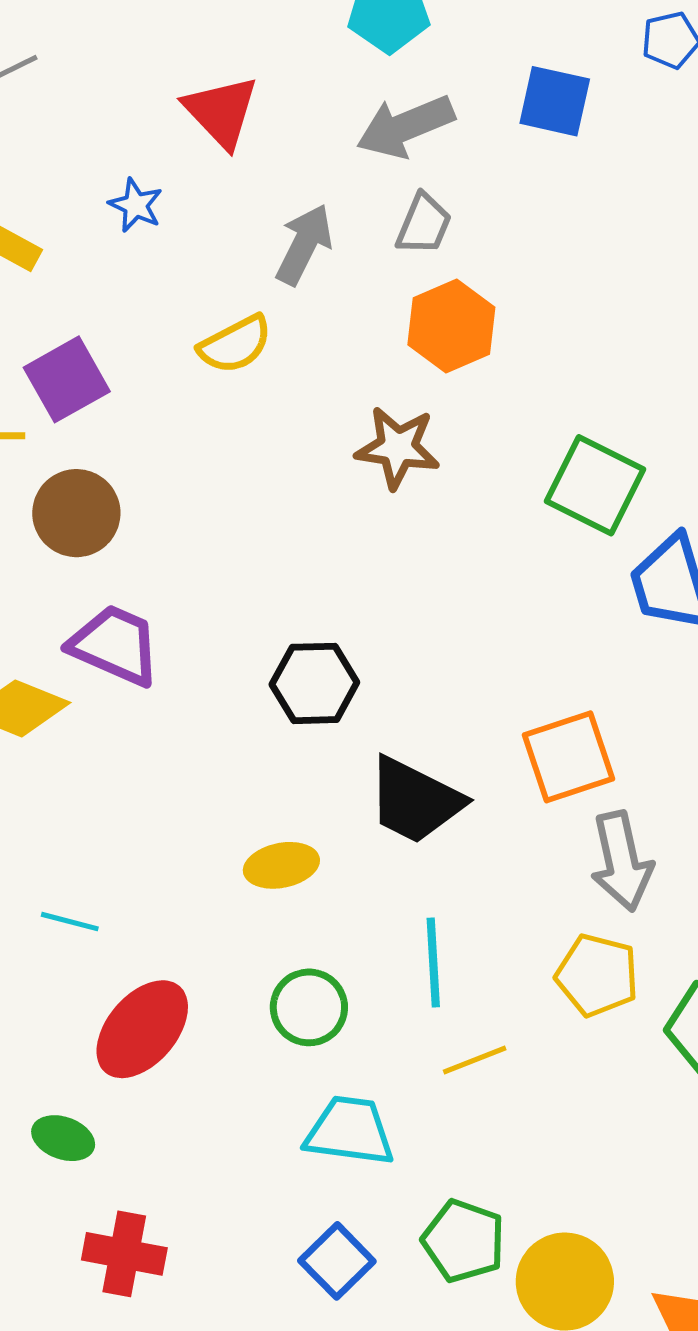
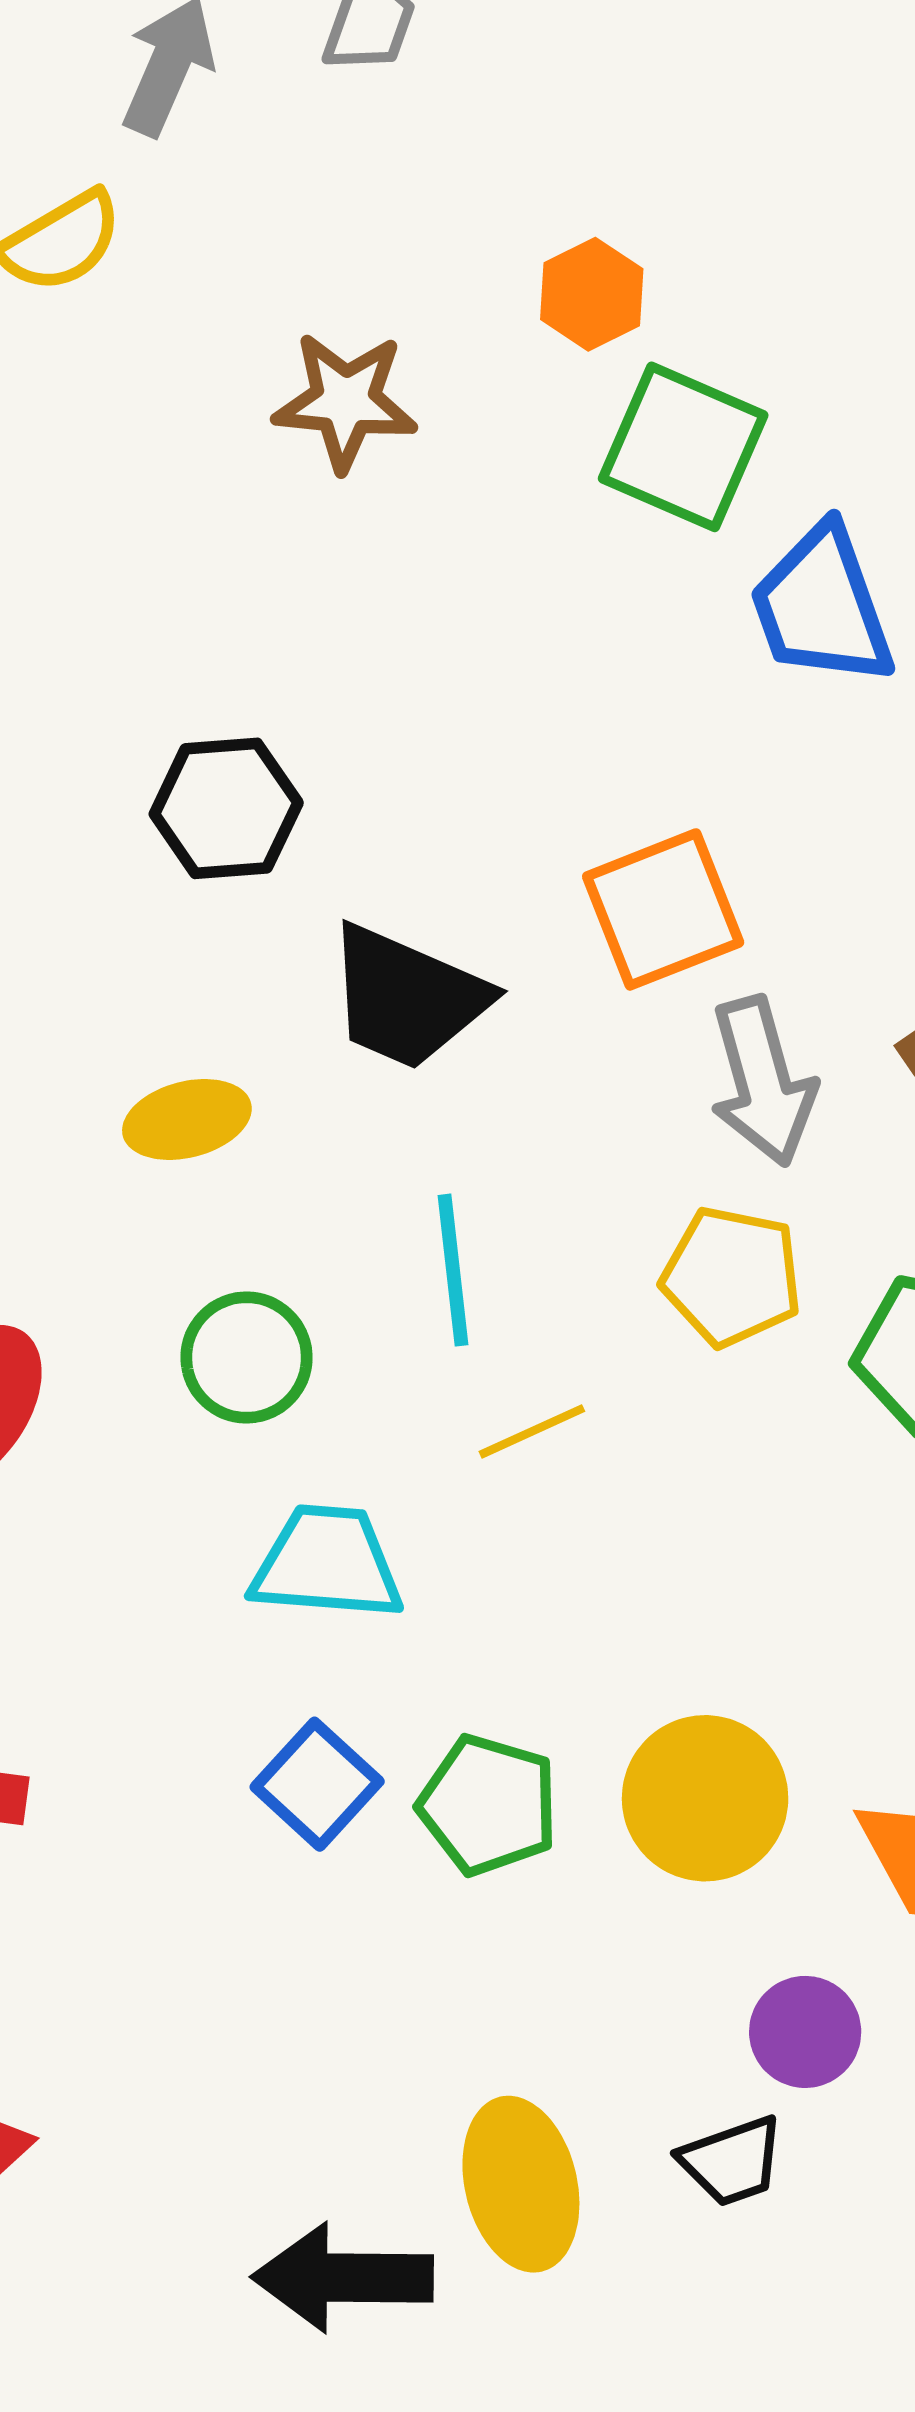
orange hexagon: (451, 326) -> (592, 294), moved, size x0.7
green pentagon: (464, 1241) -> (488, 1805), moved

